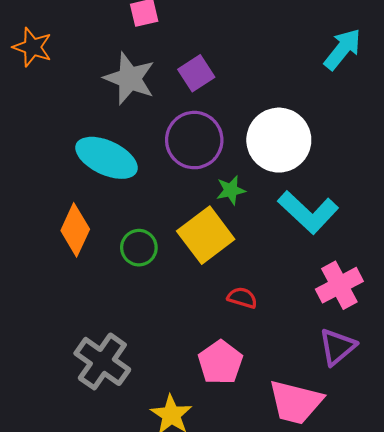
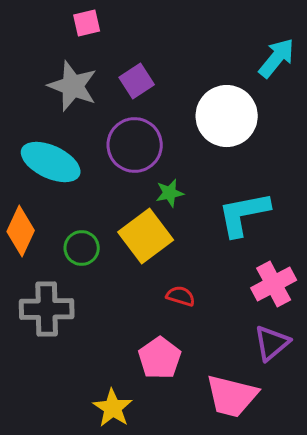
white circle: (279, 140) -> (227, 116), moved
cyan L-shape: (308, 212) -> (244, 214), turned 126
gray cross: (102, 361) -> (47, 309), moved, turned -36

